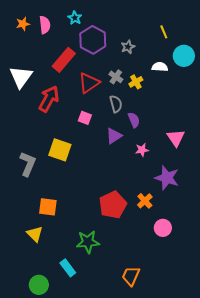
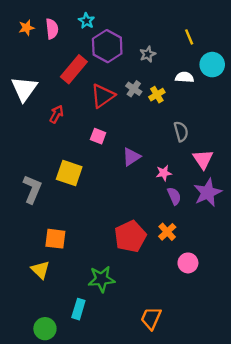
red arrow: (49, 99) -> (57, 114), size x0.6
gray semicircle: (116, 104) -> (181, 131), moved
purple semicircle: (134, 120) -> (174, 196), moved
purple star: (167, 178) -> (208, 193), moved, turned 30
cyan rectangle: (68, 268) -> (78, 309), turned 54

